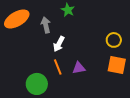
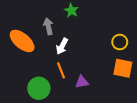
orange ellipse: (17, 19) -> (22, 41), moved, turned 70
purple triangle: (79, 68) -> (82, 82), moved

